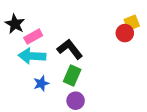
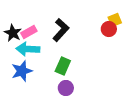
black star: (15, 24) -> (13, 33), moved
black L-shape: (70, 49) -> (61, 30), moved, turned 80
blue star: (41, 83) -> (22, 71), moved, size x1.5

